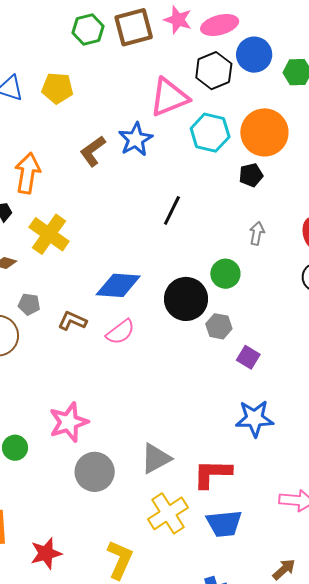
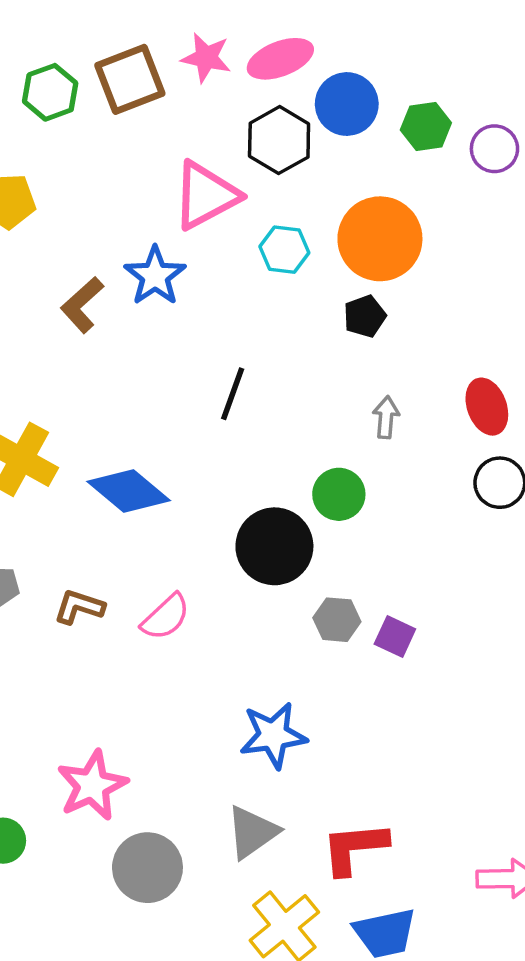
cyan hexagon: (210, 133) -> (284, 250), size x0.7
blue diamond: (118, 285) -> (129, 491), moved, turned 42
gray hexagon: (219, 326) -> (337, 620), moved
blue star: (255, 418) -> (273, 735), moved

